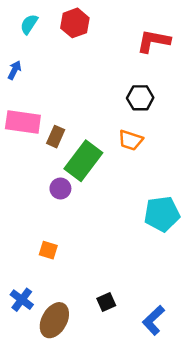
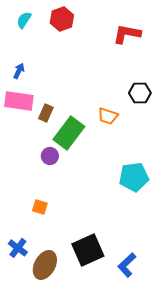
blue arrow: (15, 70) -> (19, 71), moved
black hexagon: (140, 98) -> (140, 93), moved
black square: (106, 302) -> (88, 250), size x2.0

